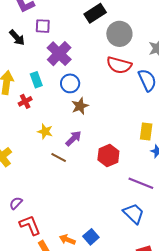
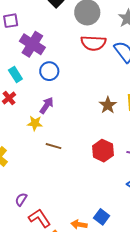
brown star: (80, 106) -> (108, 105), moved
purple arrow: (73, 138) -> (47, 105), moved
red hexagon: (108, 155) -> (103, 151), moved

